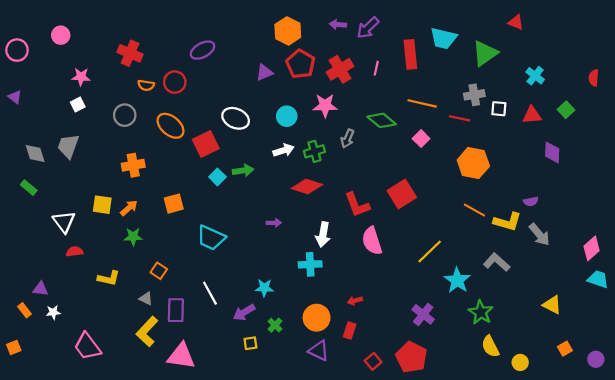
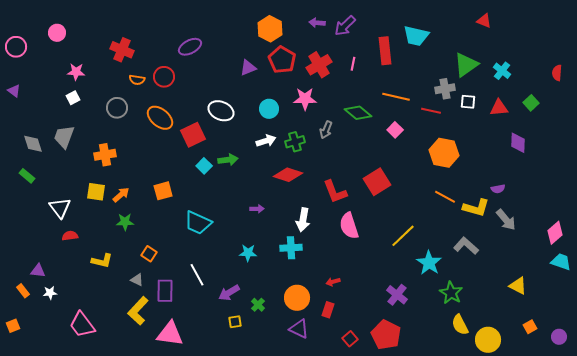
green triangle: (485, 53) -> (466, 65), moved
orange cross: (133, 165) -> (105, 155), moved
cyan star: (264, 288) -> (248, 253), moved
yellow circle: (520, 362) -> (488, 340), size x1.6

